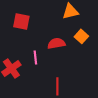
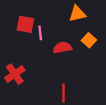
pink line: (35, 57) -> (40, 33), moved

